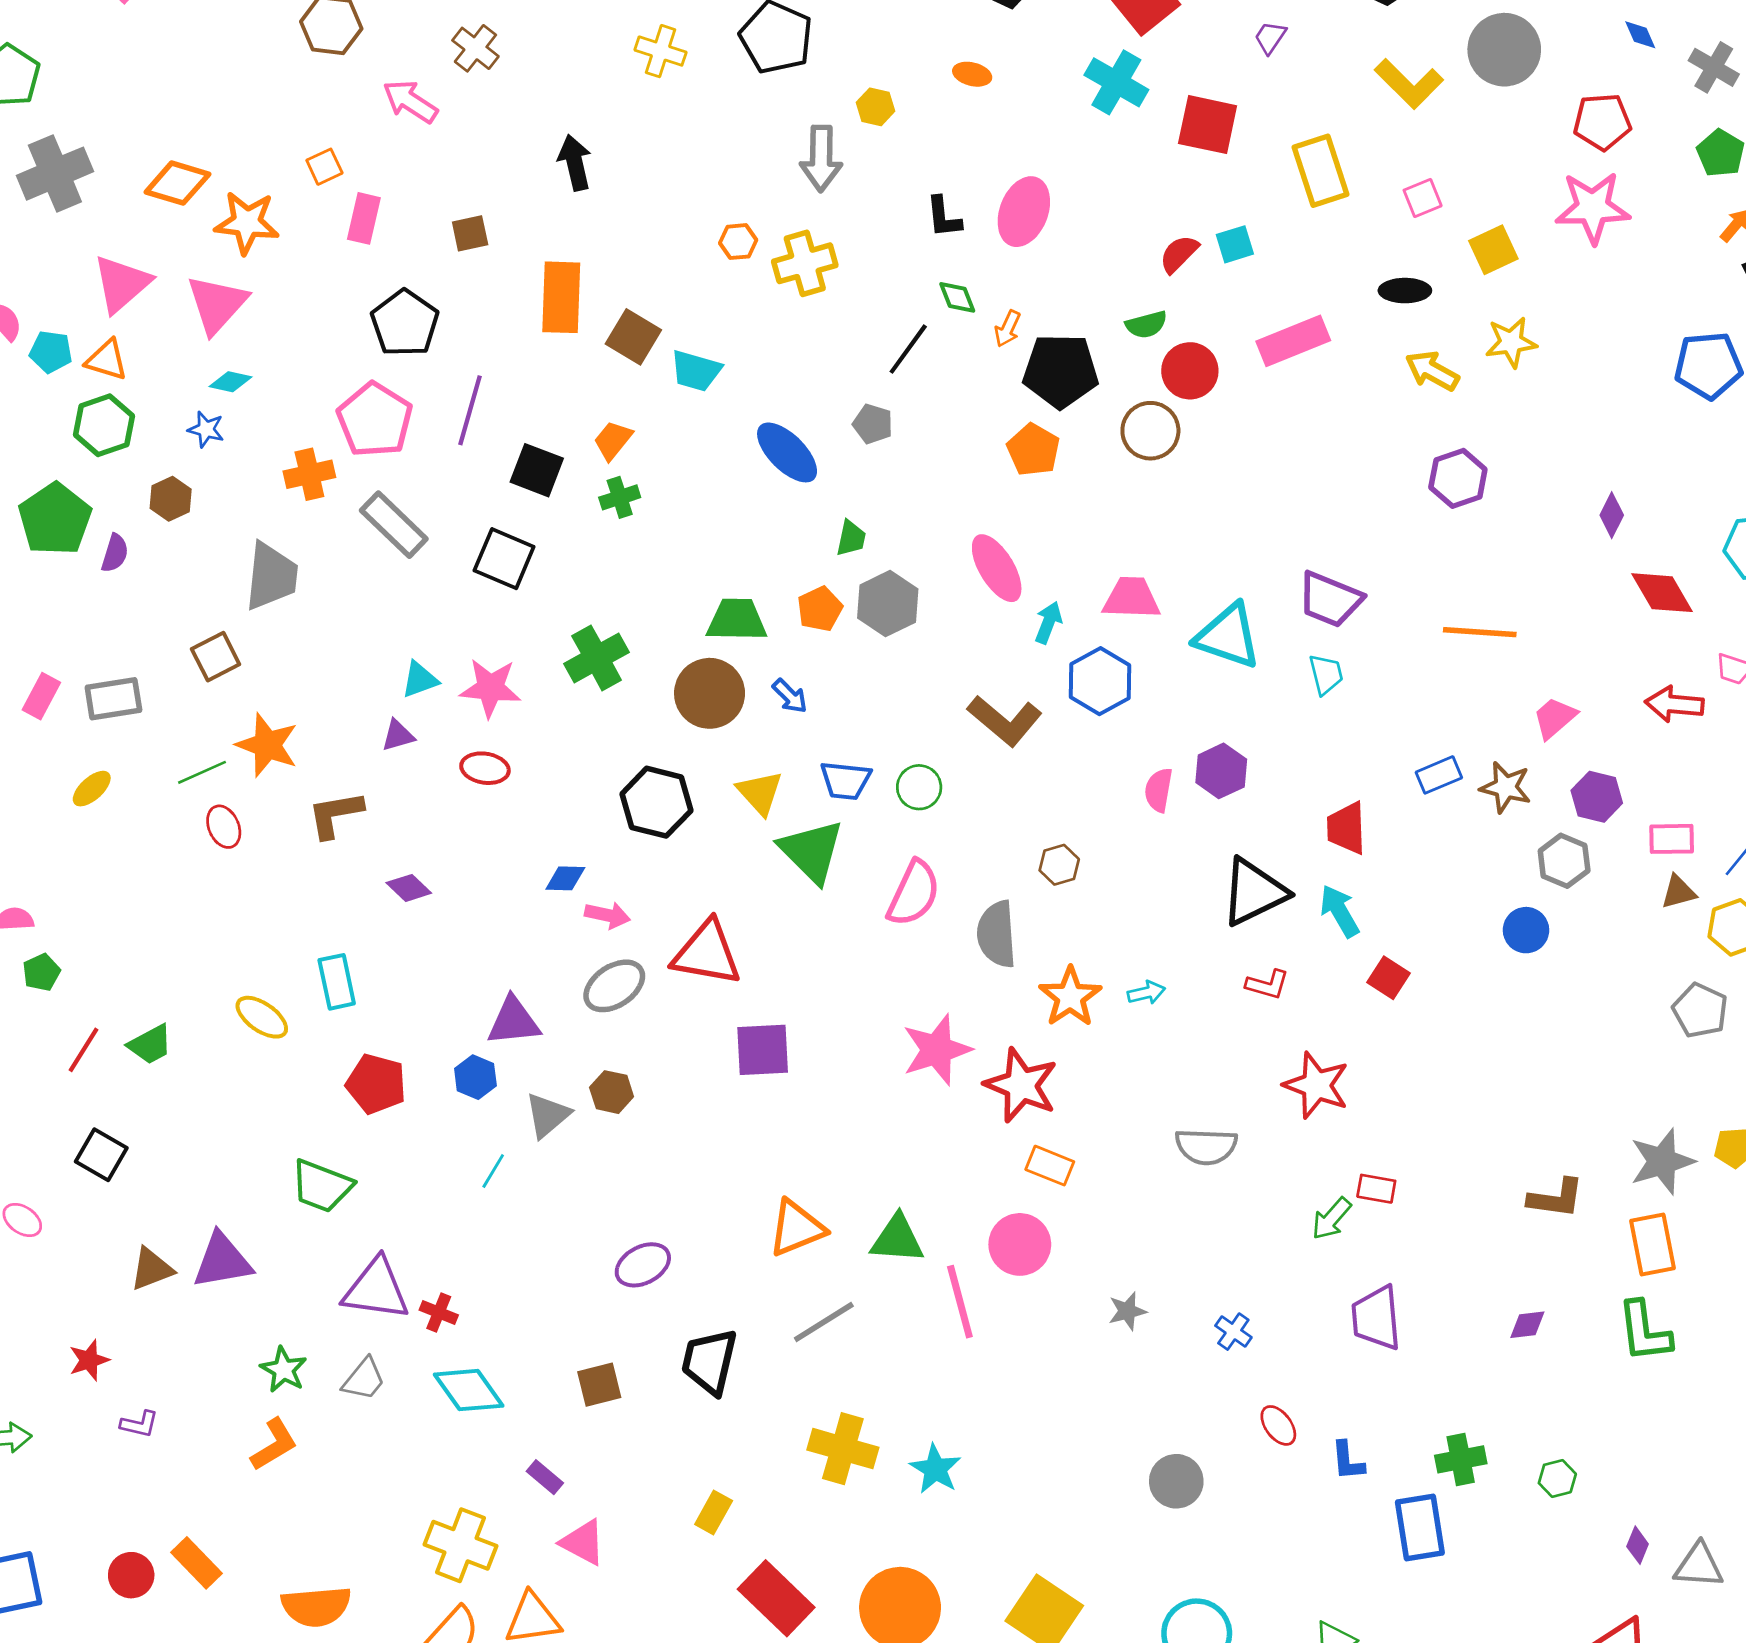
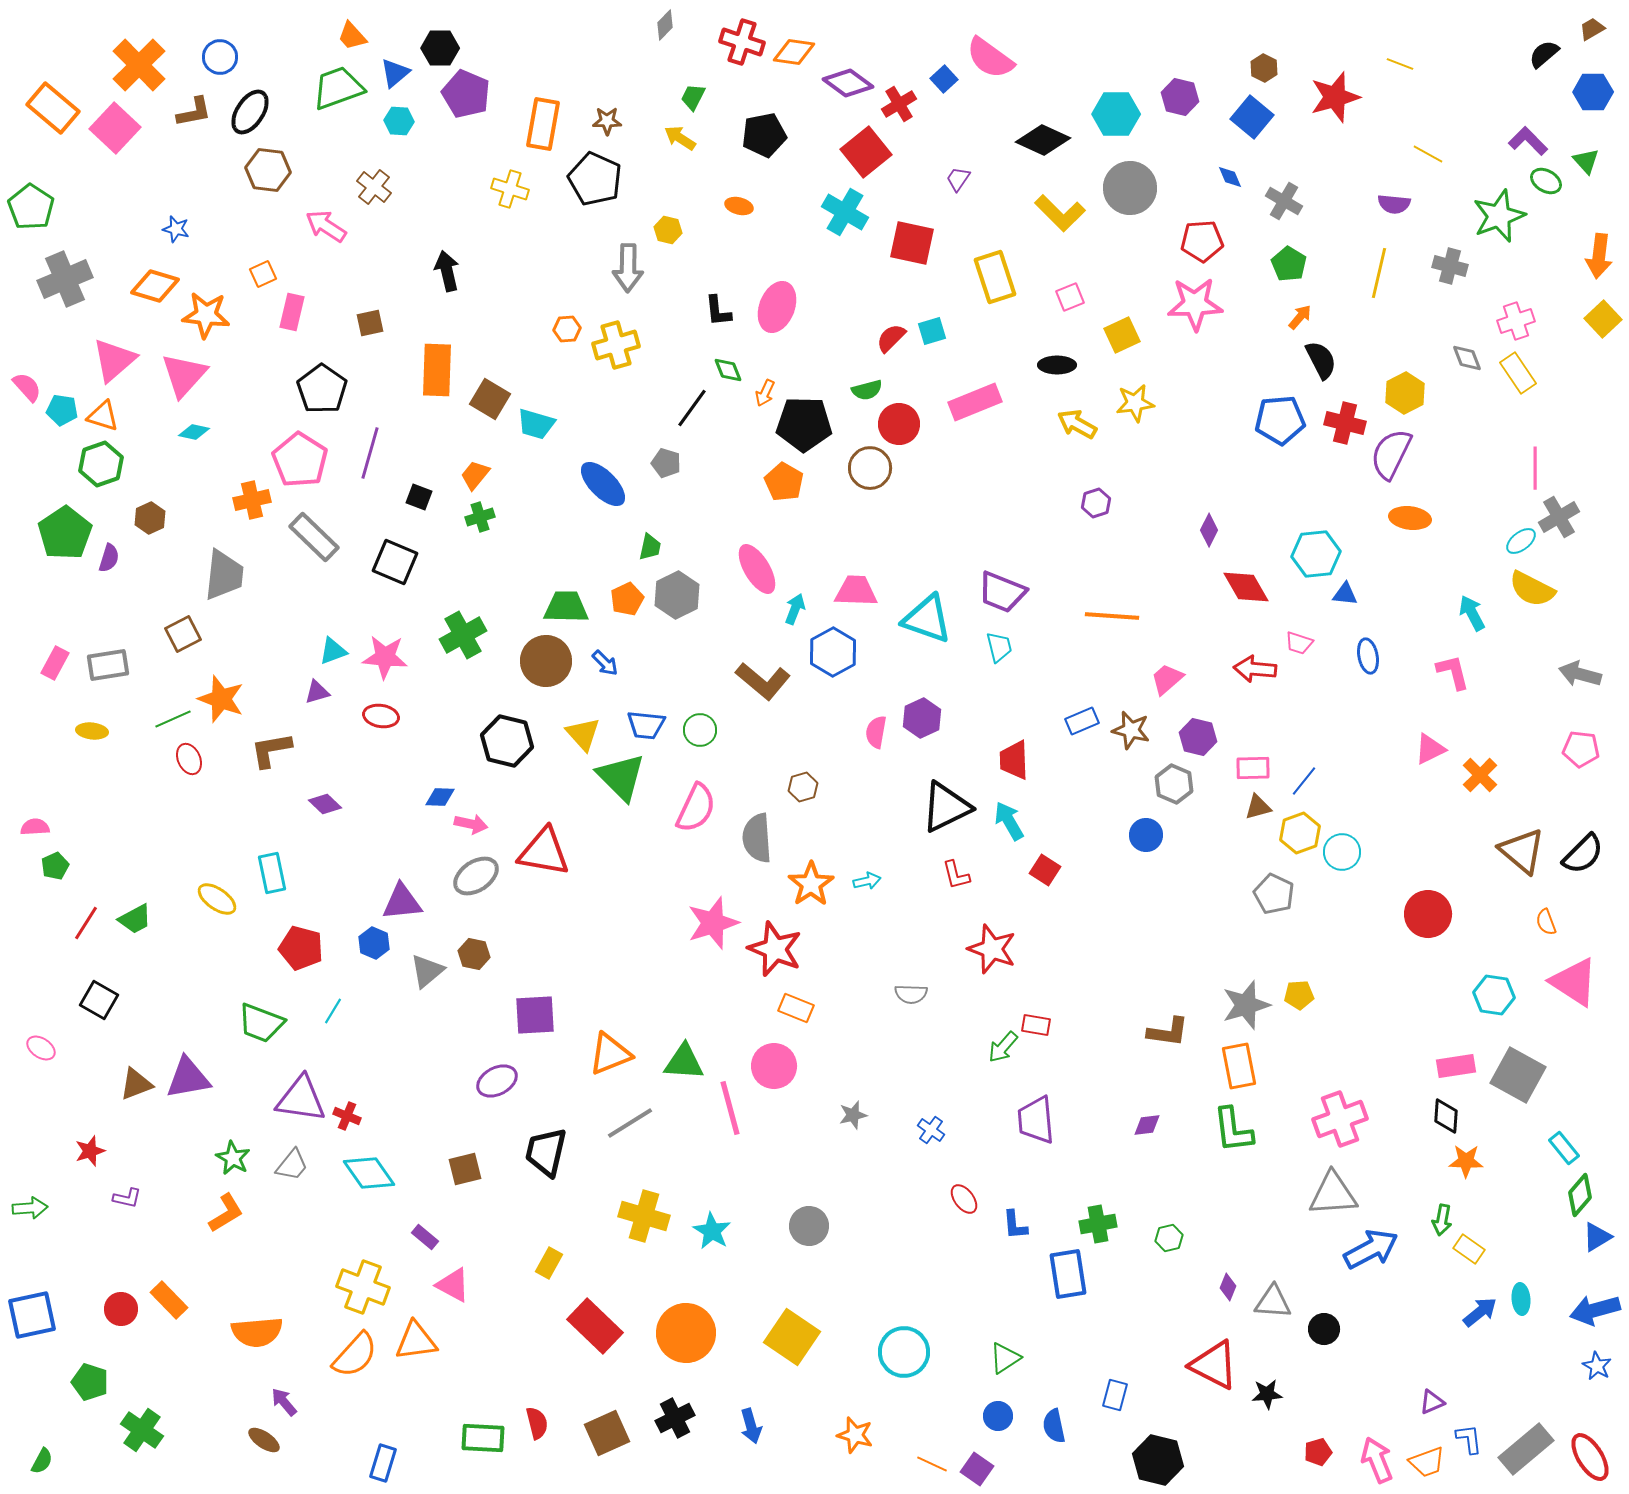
blue star: (206, 429) -> (176, 229), moved
black square: (537, 470) -> (419, 497), size x0.7
purple hexagon: (1458, 478) -> (1096, 503), size x0.7
yellow ellipse: (92, 789) -> (92, 731), turned 48
red L-shape: (1267, 985) -> (956, 875), turned 60
purple square: (763, 1050) -> (535, 1015), moved
gray semicircle: (1206, 1146) -> (911, 994), size x0.7
cyan line: (493, 1171) -> (333, 1011), moved
gray circle: (1176, 1481) -> (809, 1226), moved

